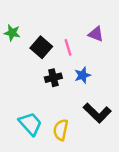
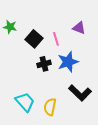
blue star: (83, 75) -> (68, 62), size x1.5

